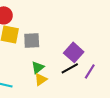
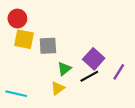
green triangle: (38, 67) -> (64, 69), moved
purple line: (90, 71) -> (119, 72), moved

